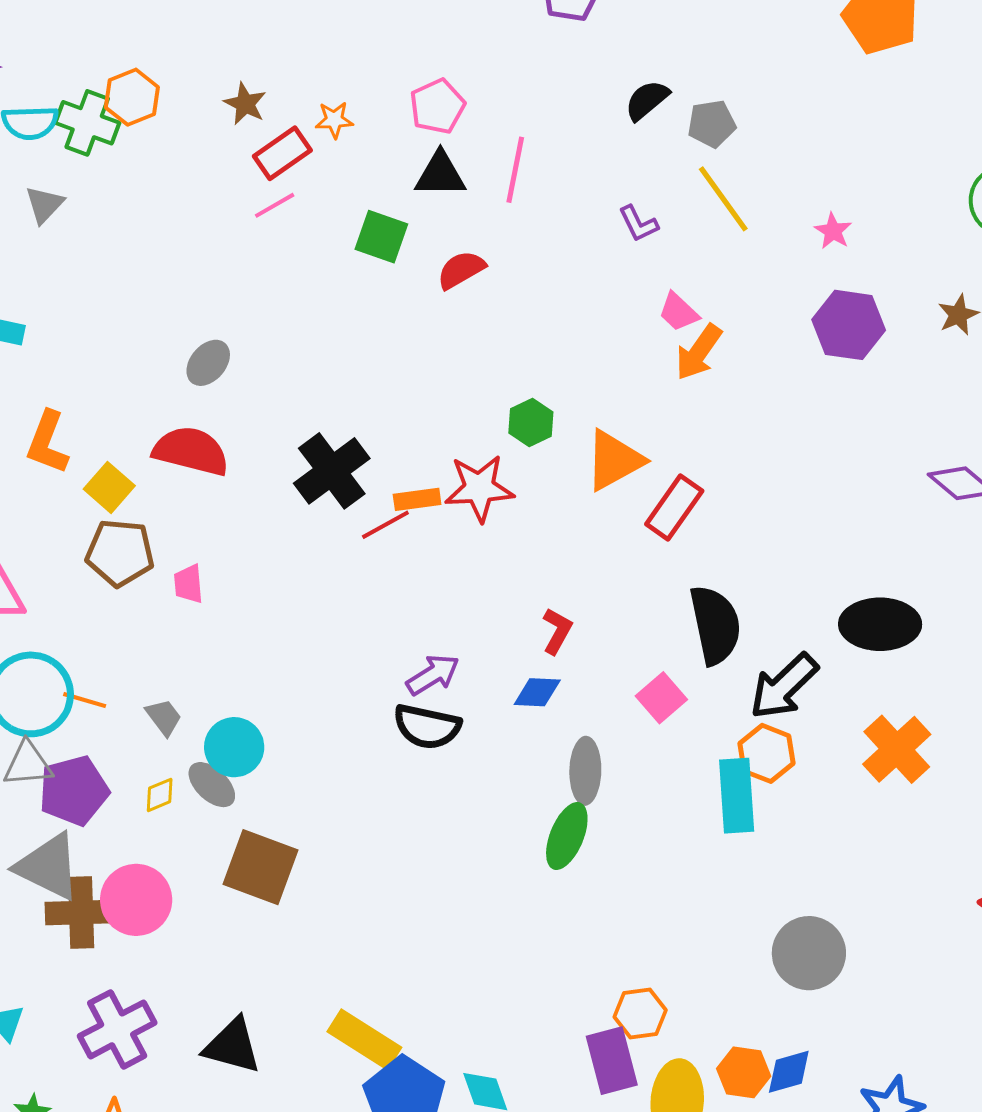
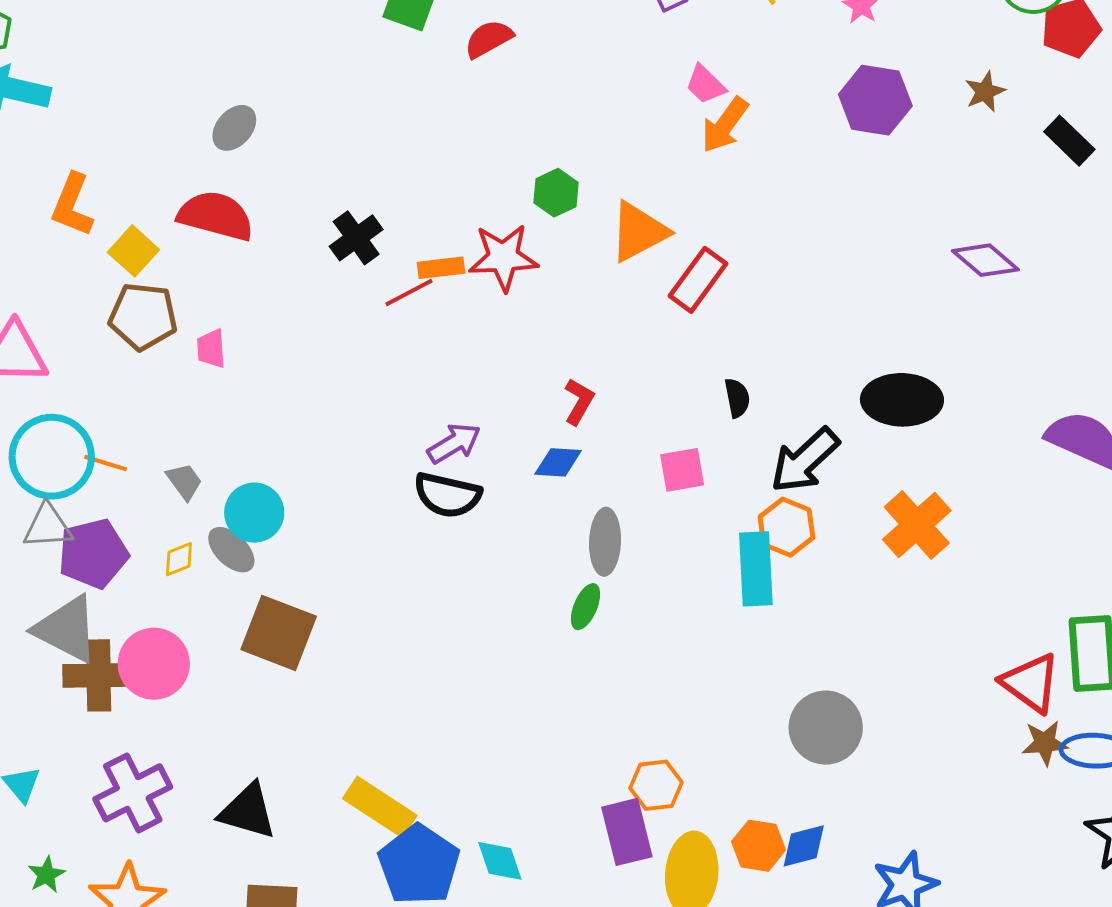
black cross: (332, 471) -> (356, 238), size x0.7
black semicircle: (715, 625) -> (737, 398), size x0.5
pink square: (661, 698) -> (682, 470), turned 30
green ellipse: (567, 836) -> (585, 607), size x0.7

